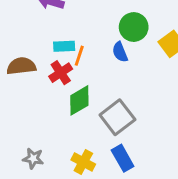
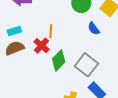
cyan rectangle: (64, 46) -> (14, 31), moved
blue semicircle: (120, 52) -> (94, 29), moved

